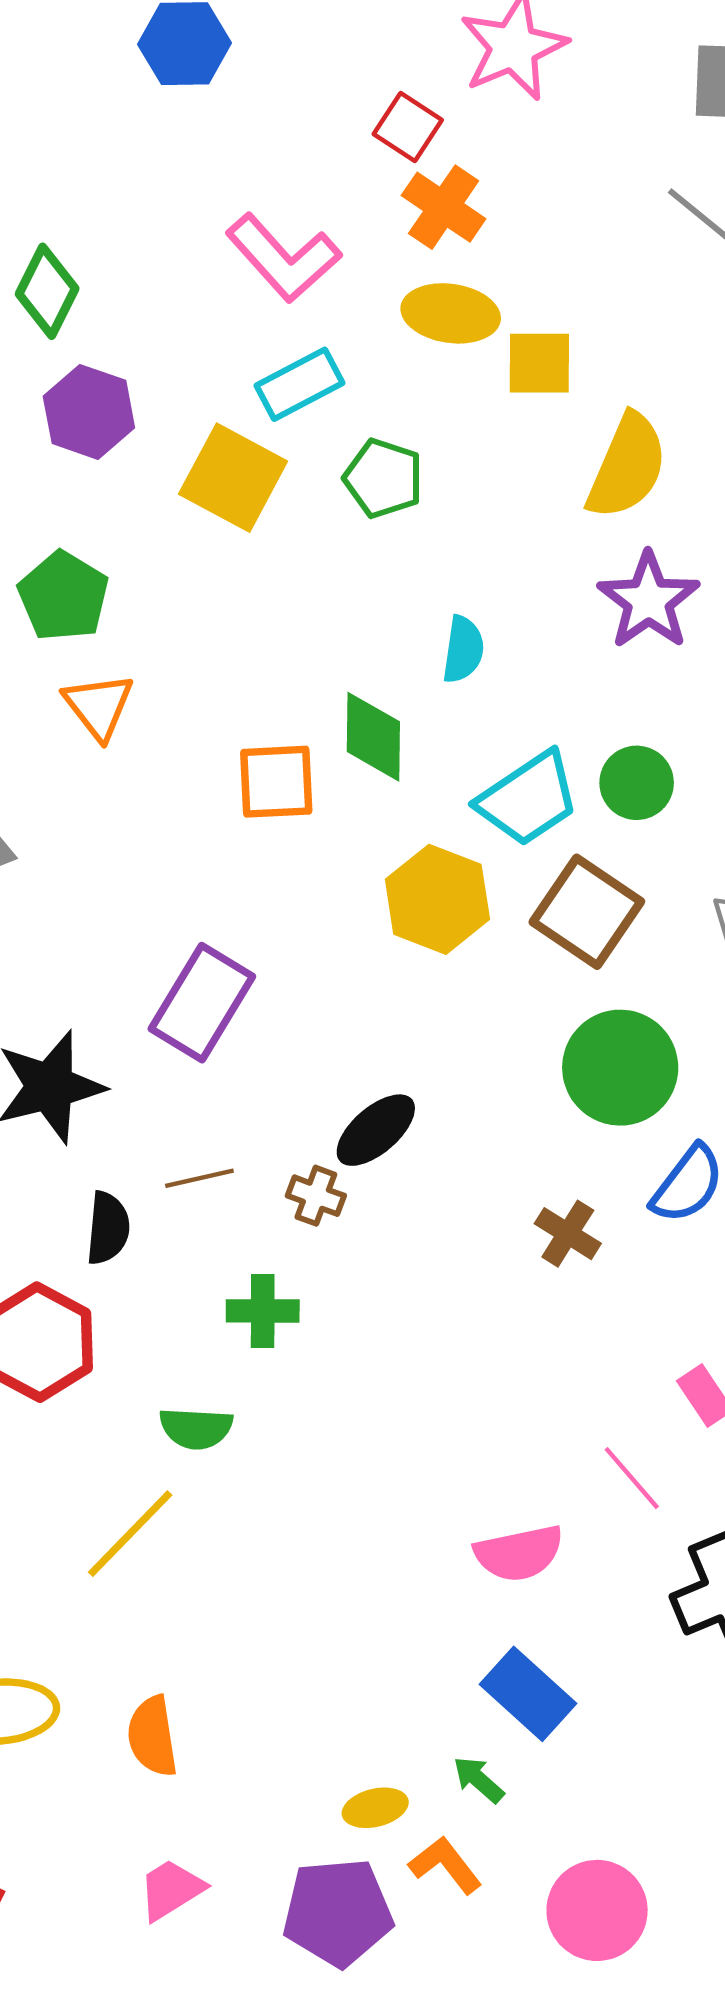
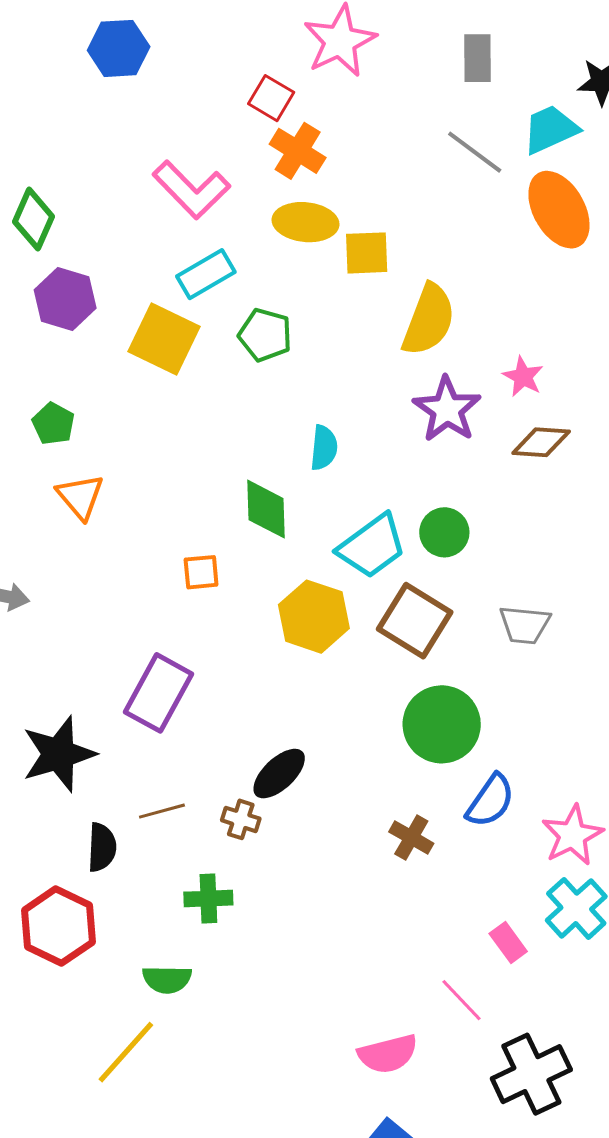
green pentagon: (63, 596) -> (53, 424), size x0.7
orange square: (276, 782) -> (201, 572), moved, size x0.7

